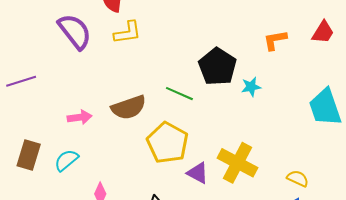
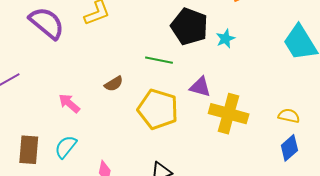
brown semicircle: (129, 107) -> (114, 84), size x0.6
pink arrow: (80, 117) -> (69, 103), turned -120
purple triangle: (198, 173) -> (200, 87), moved

